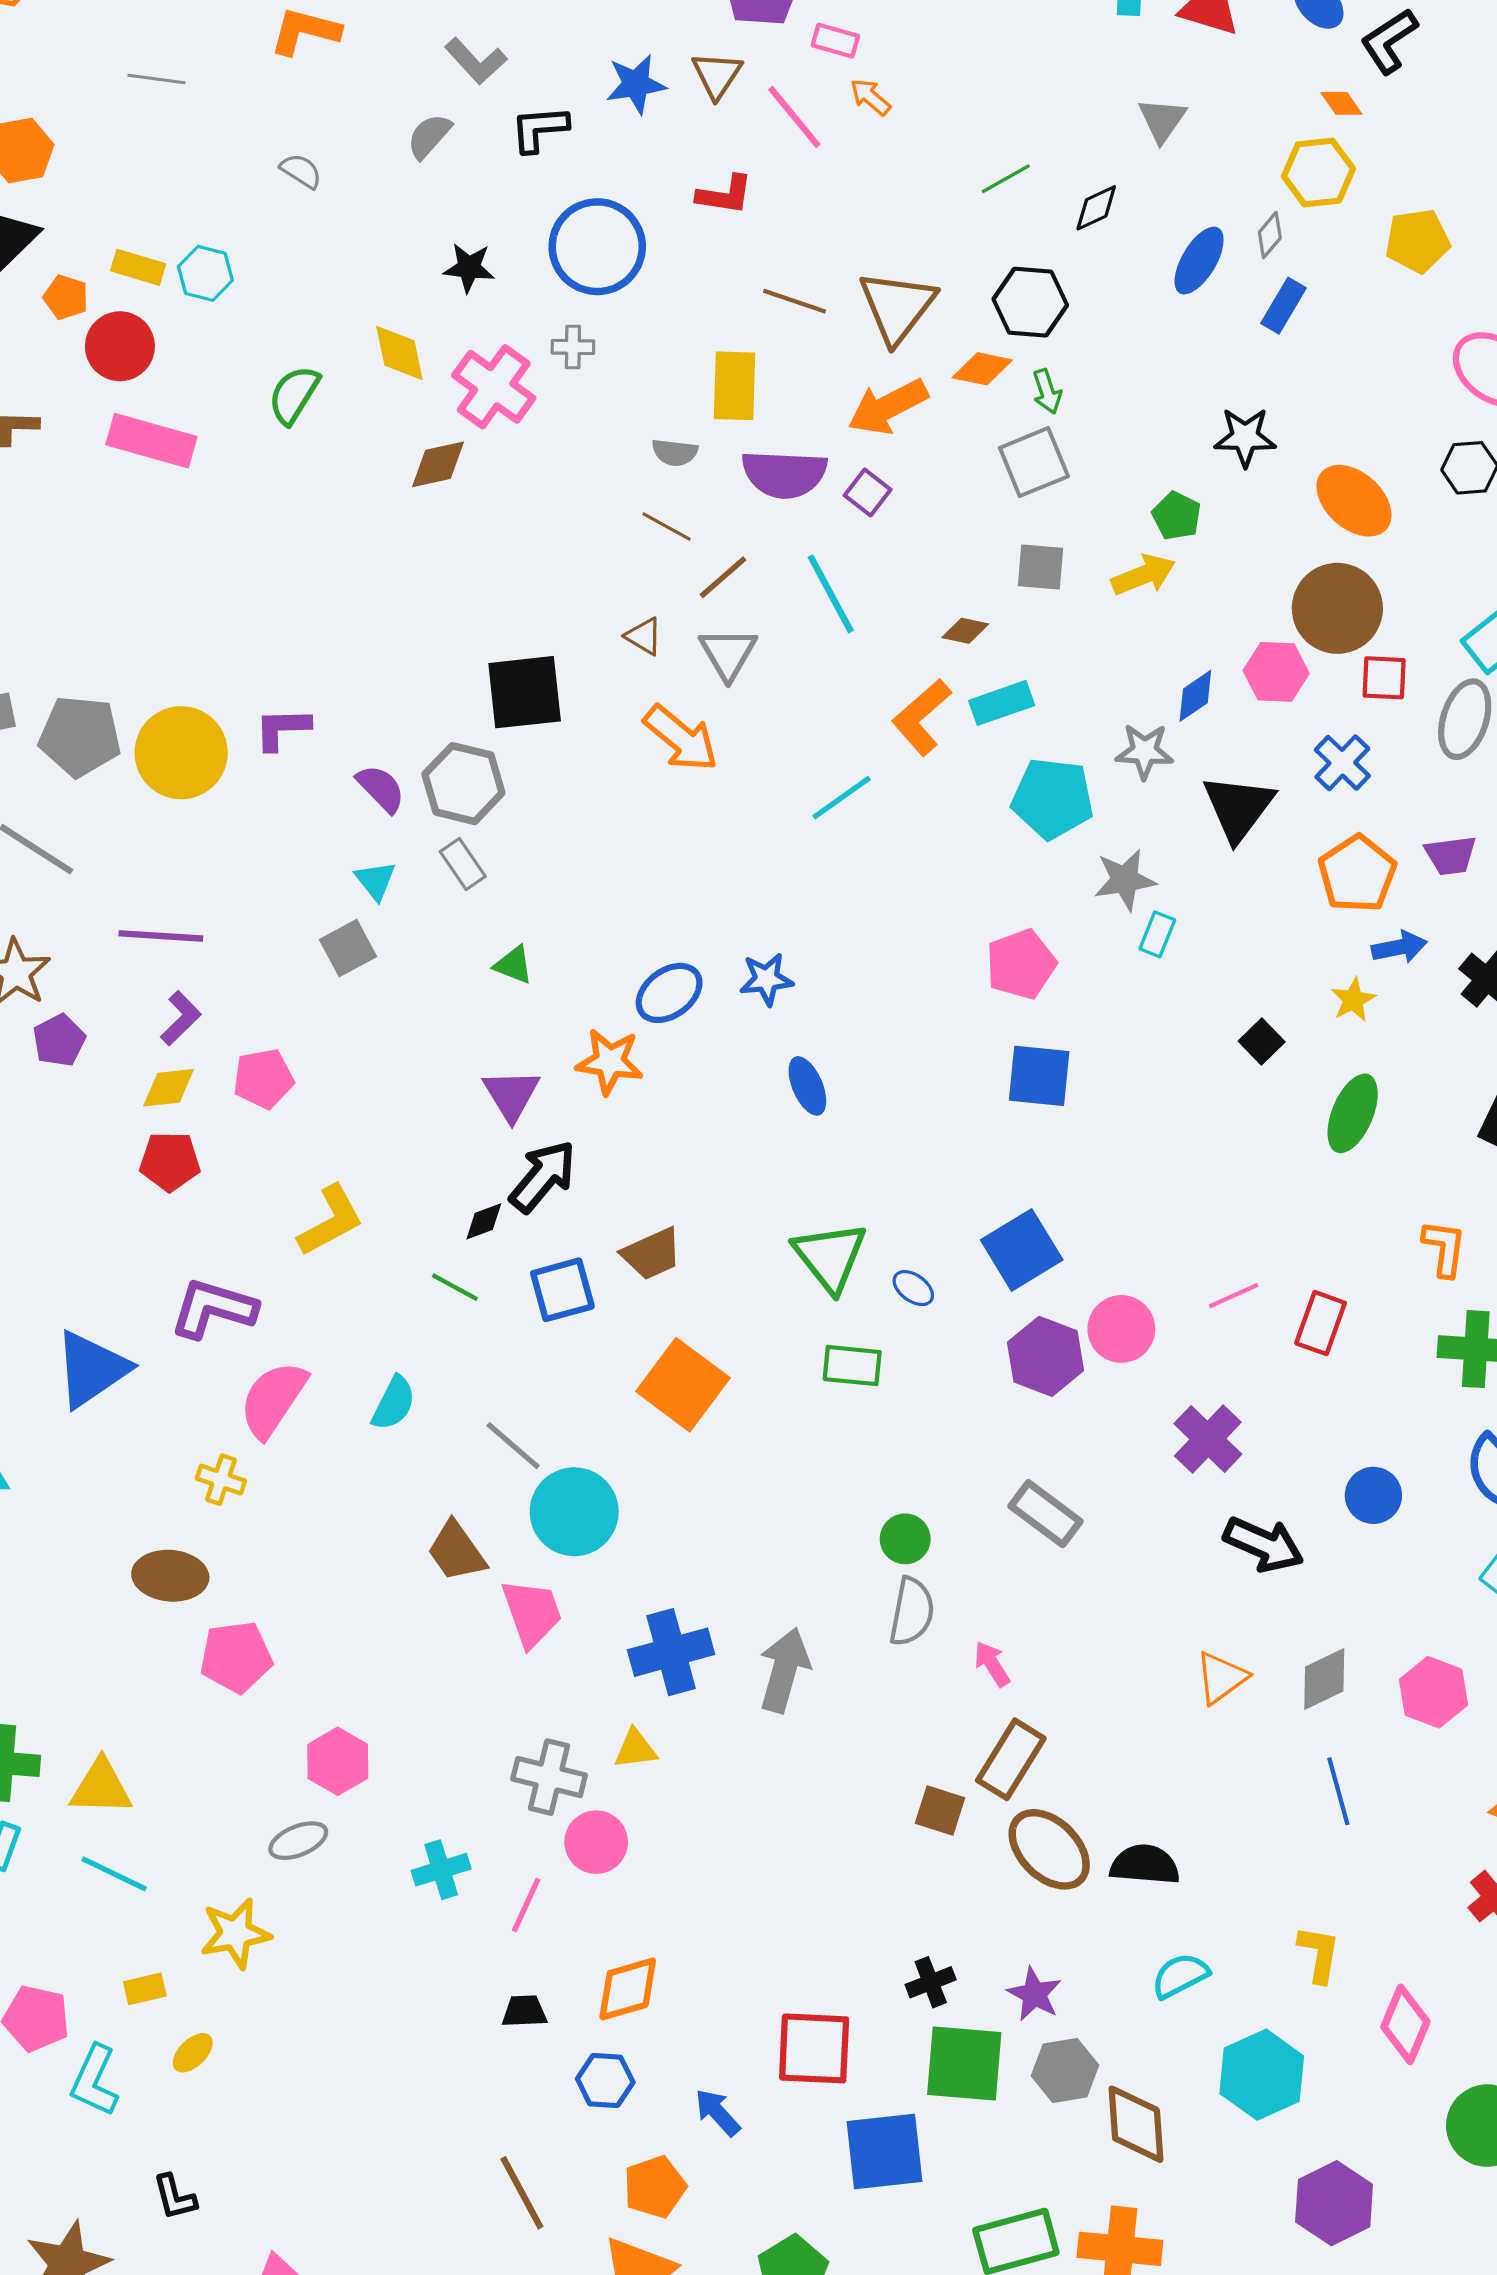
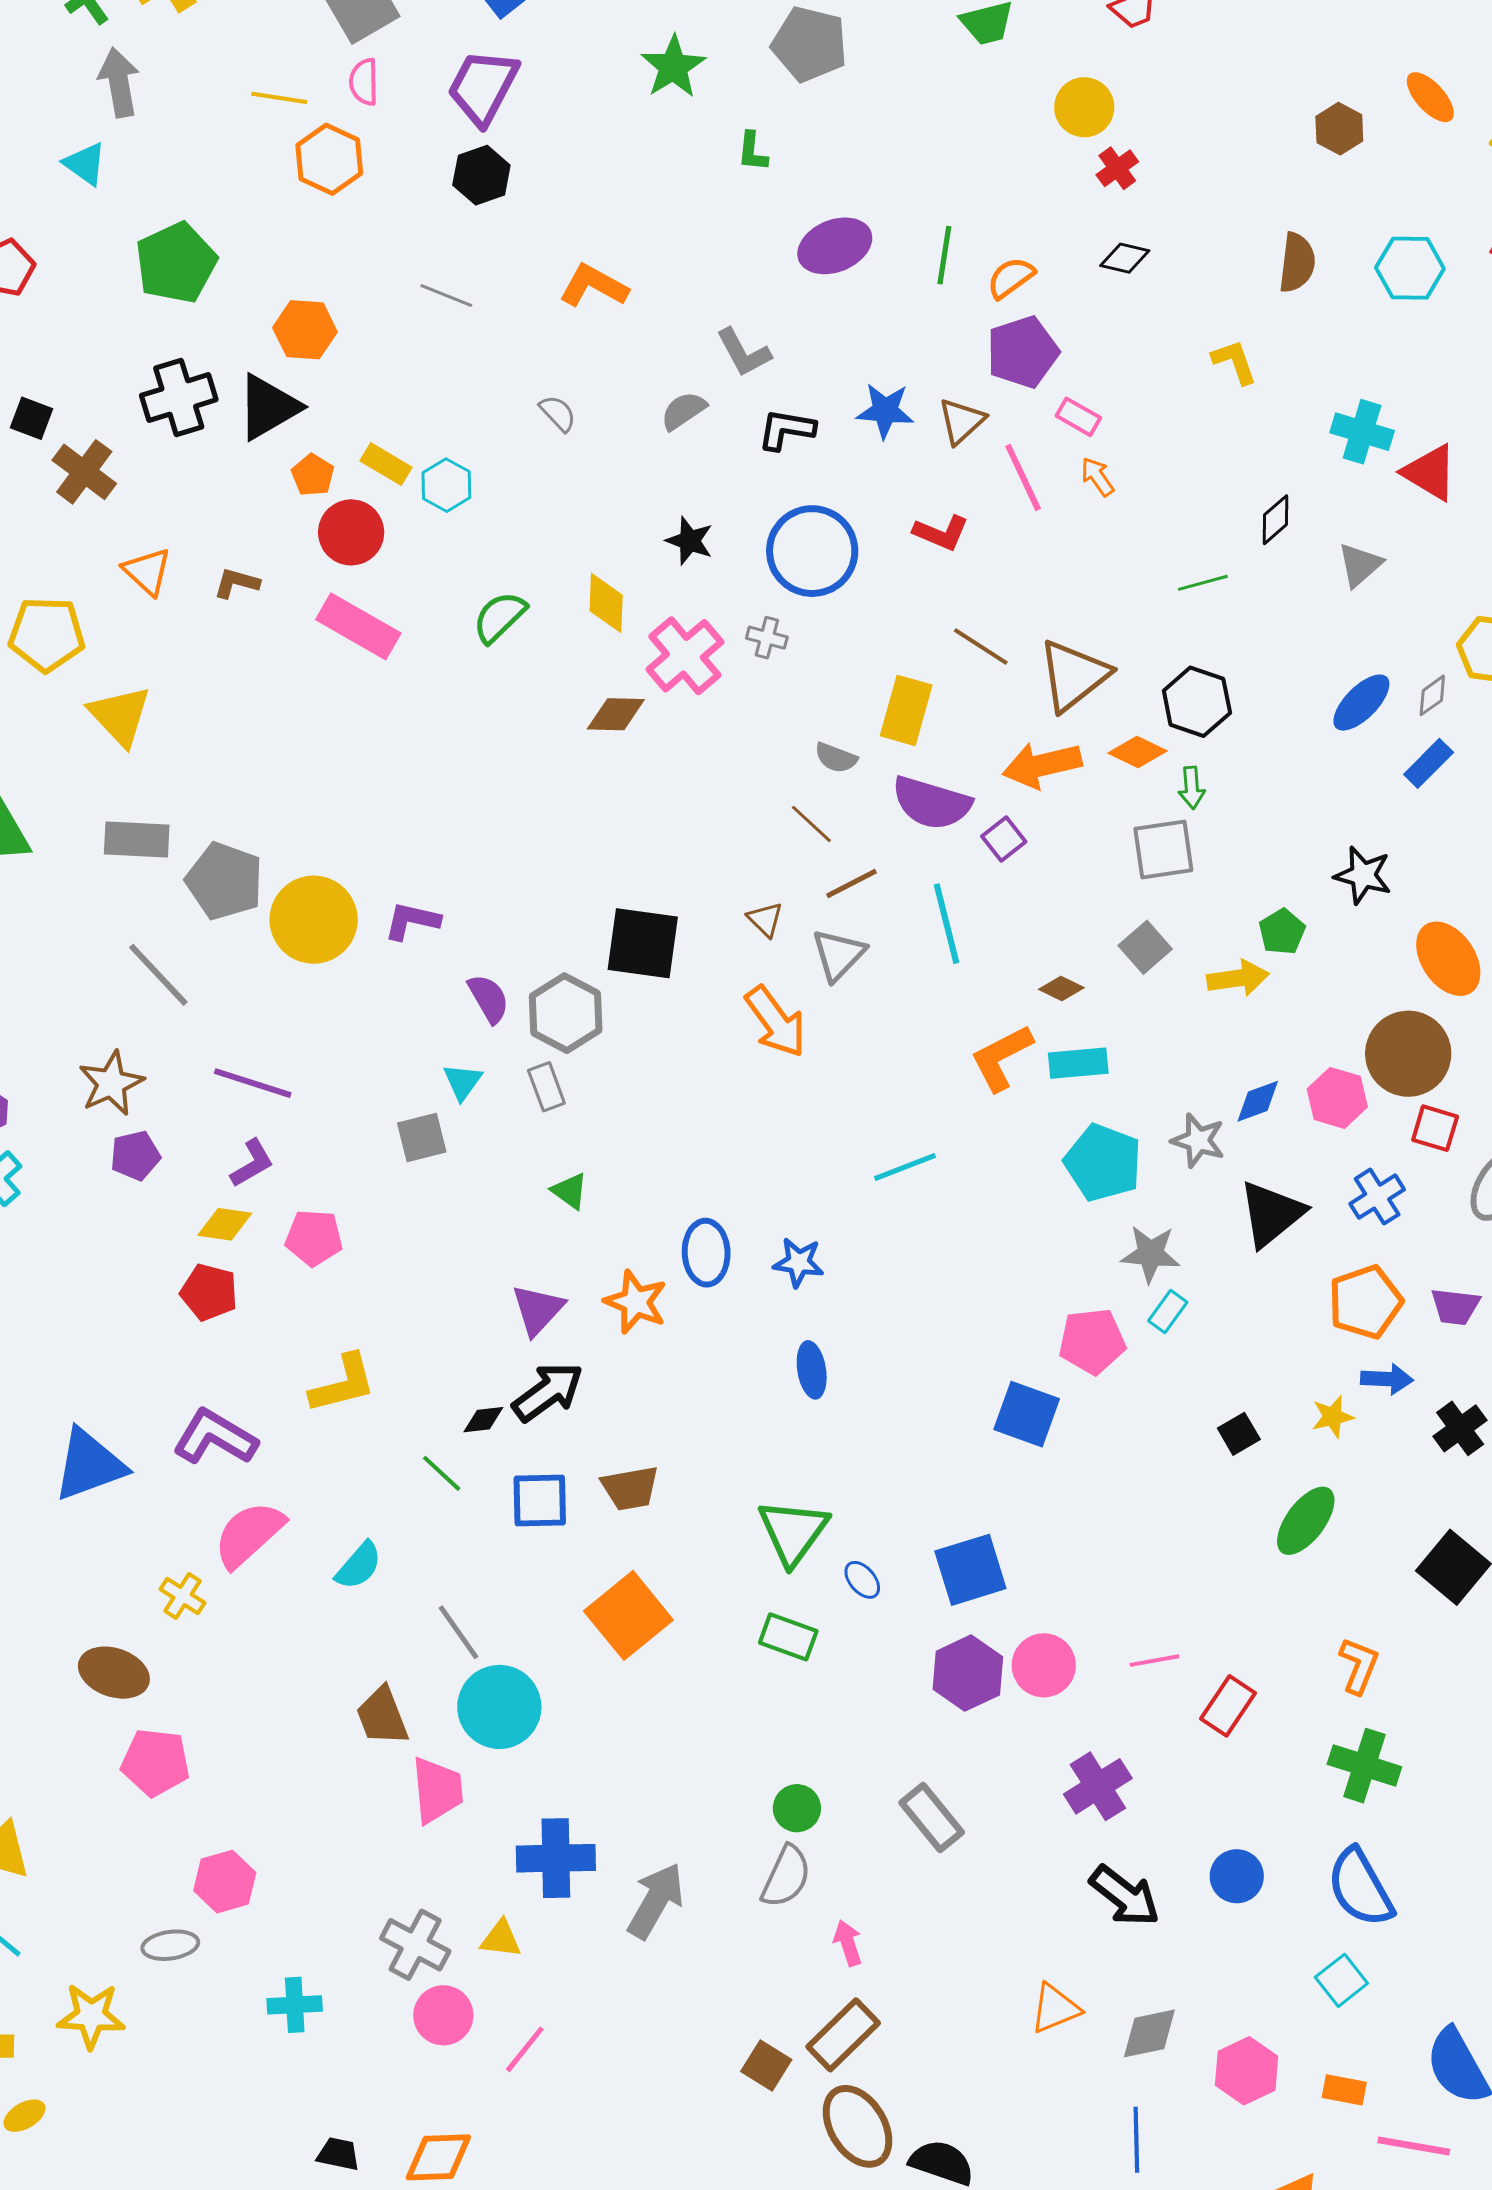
black diamond: (1096, 208) -> (1275, 520), moved, turned -30
gray square: (1040, 567) -> (1145, 947), turned 30
cyan line: (842, 798) -> (905, 1167), moved
pink pentagon: (1021, 964) -> (1092, 1341), moved
blue ellipse: (669, 993) -> (706, 1253), turned -70
pink line: (526, 1905) -> (525, 2049), moved

